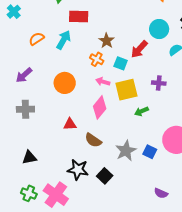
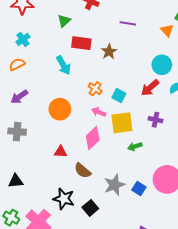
cyan cross: (14, 12) -> (23, 39), moved
orange semicircle: (37, 39) -> (17, 64), moved
cyan arrow: (64, 40) -> (63, 65), turned 114
brown star: (107, 41) -> (109, 52), moved
red arrow: (139, 49) -> (150, 88), moved

